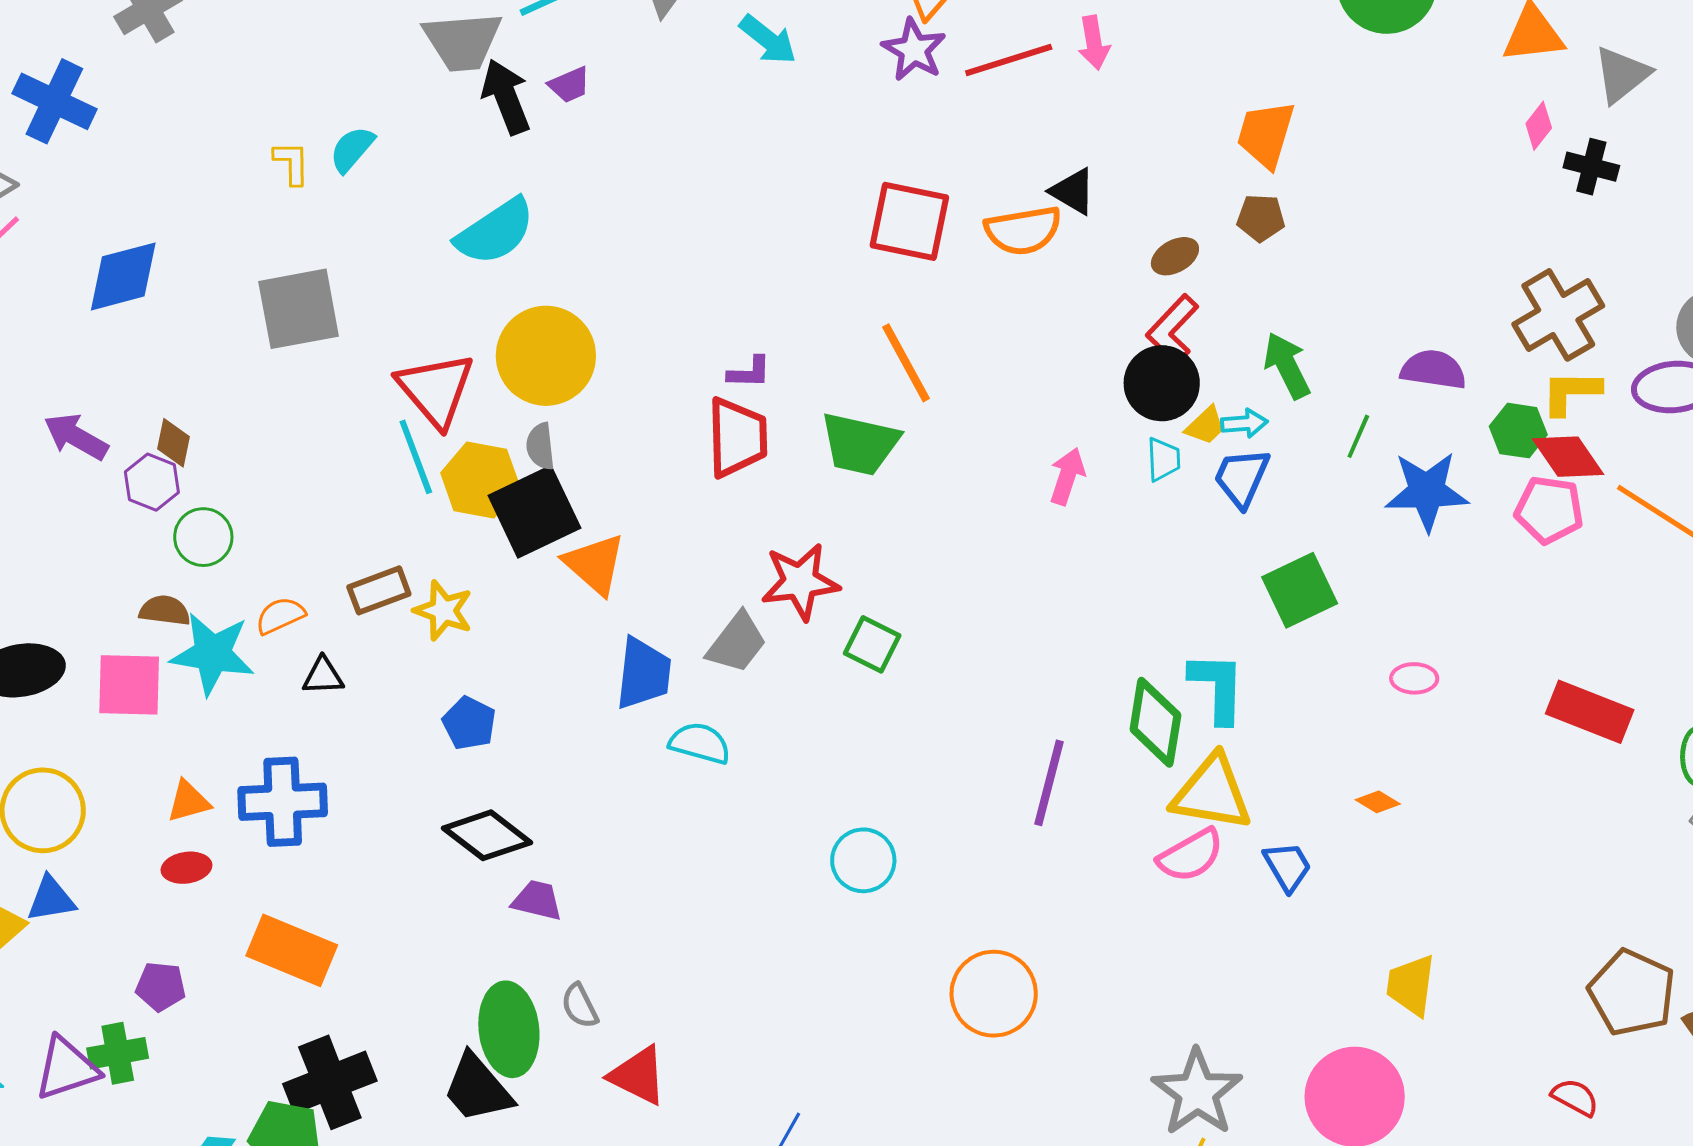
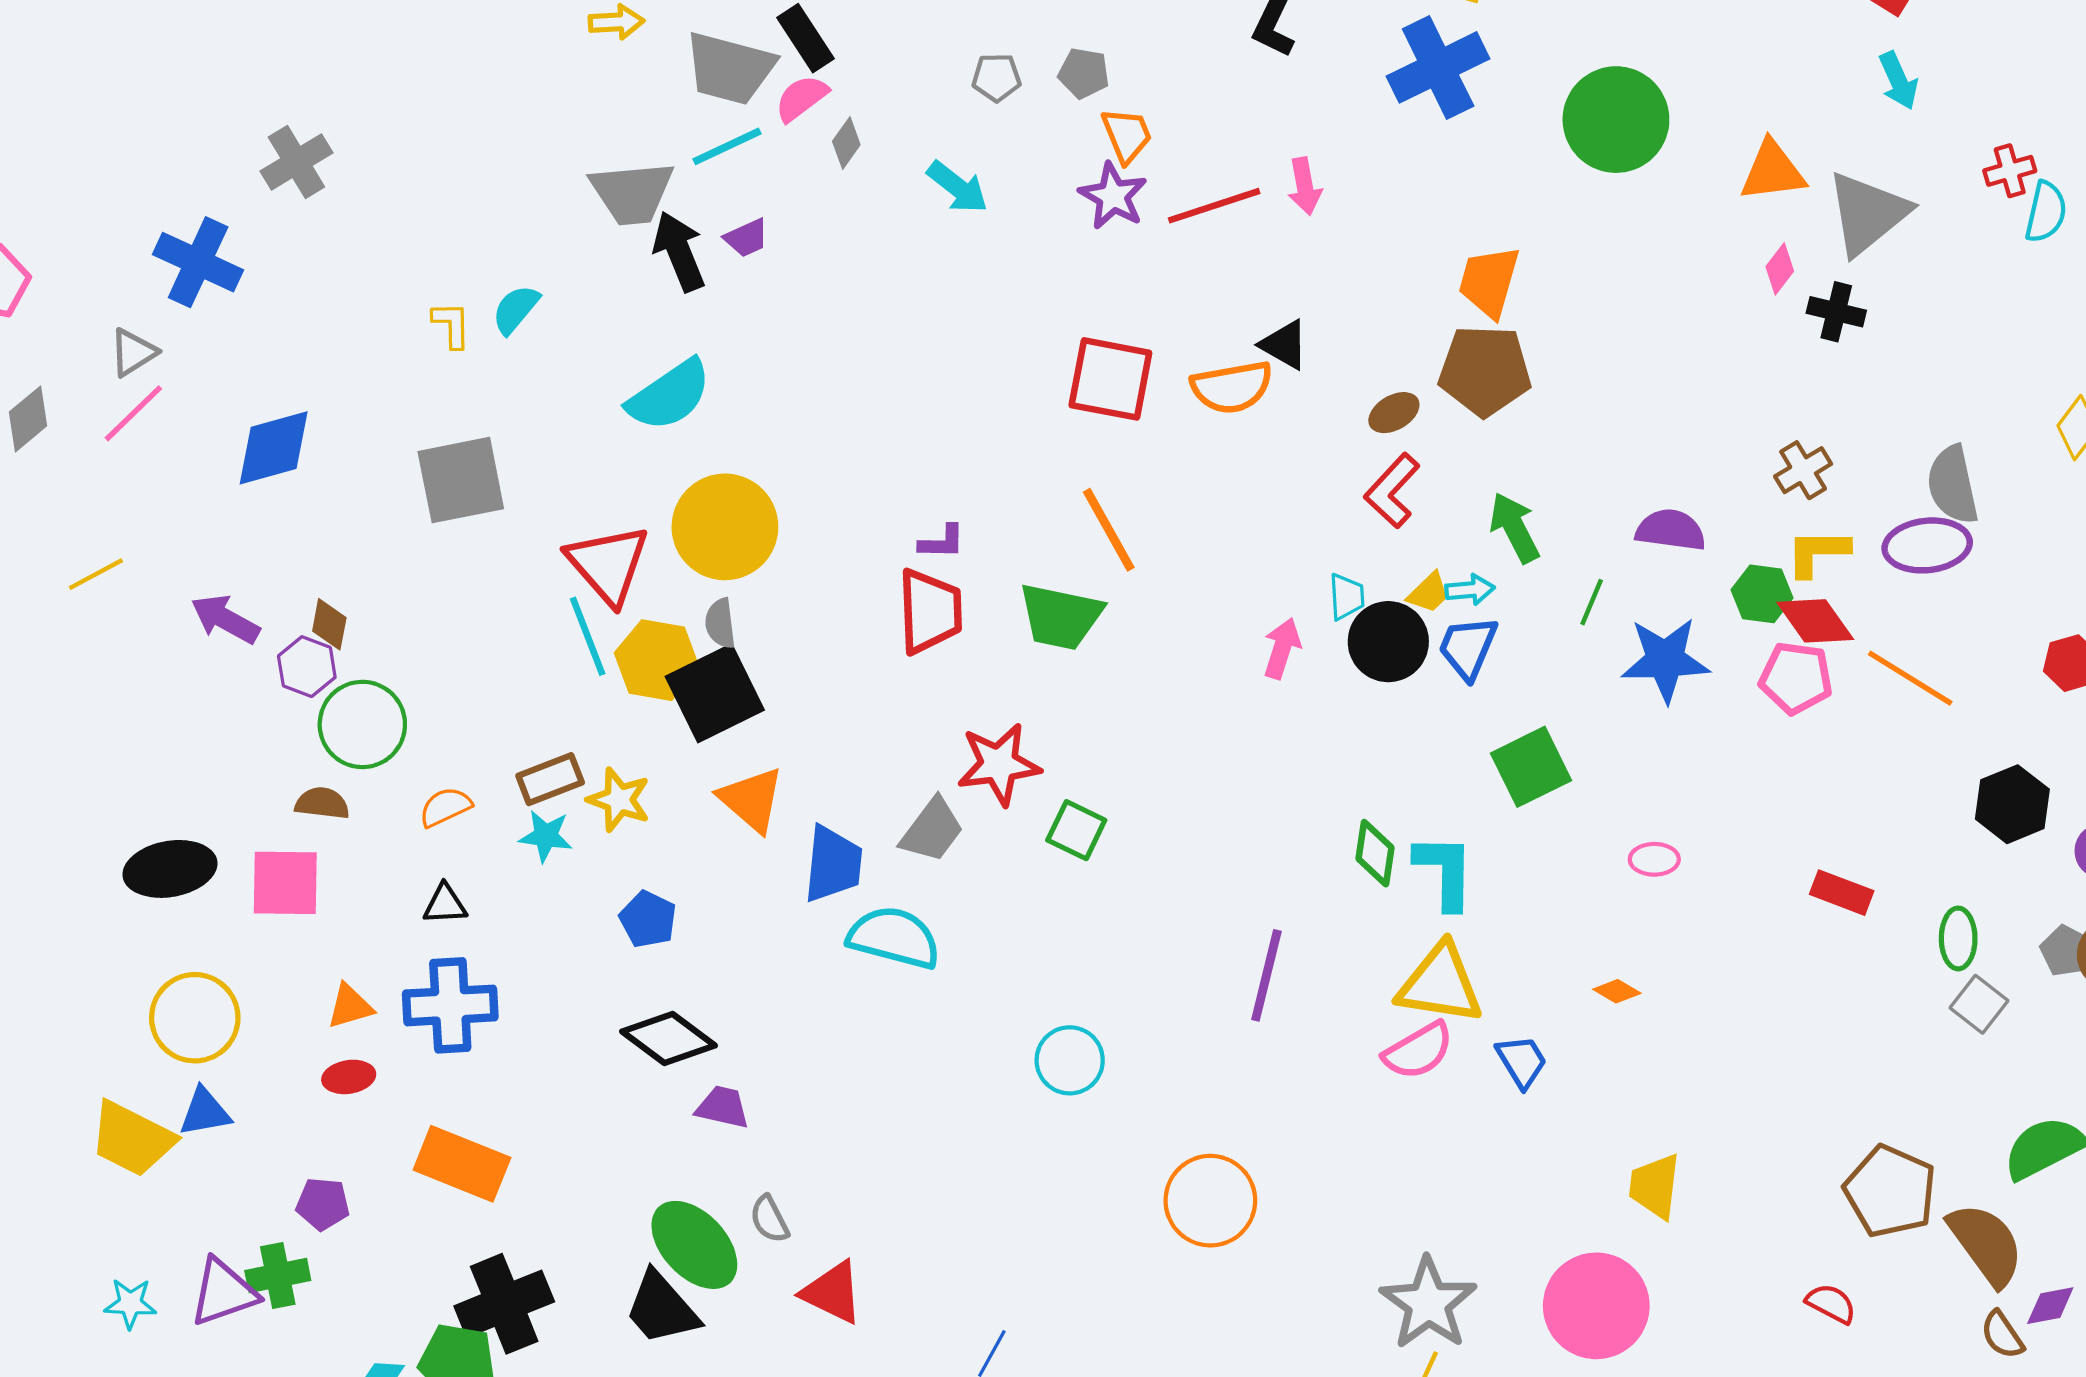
gray triangle: (1622, 75) -> (1868, 213), size x1.4
brown pentagon: (1261, 218) -> (1485, 371), size x1.8
brown cross: (1558, 315) -> (1803, 470), size x0.6
black circle: (1162, 383) -> (1388, 642), moved
cyan trapezoid: (1163, 459) -> (1347, 597), moved
green circle: (203, 537) -> (362, 724), size x1.4
orange triangle: (595, 564) -> (751, 800), moved
cyan star: (212, 654) -> (546, 836), moved, size x0.6
black triangle: (323, 676) -> (445, 904), moved
red rectangle: (1590, 712) -> (1842, 893), size x0.7
green diamond: (1155, 722) -> (1375, 853), moved, size x0.7
cyan semicircle: (700, 743) -> (894, 938), size x1.4
green ellipse: (509, 1029) -> (694, 1245), turned -36

